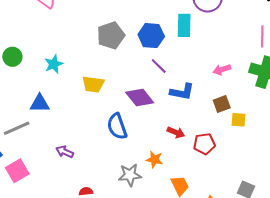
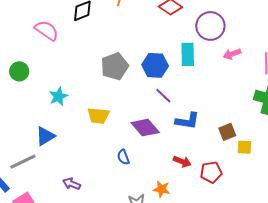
green circle: (12, 57) -> (19, 71), moved
pink arrow: (222, 70) -> (232, 54), moved
blue triangle: (40, 103) -> (45, 136), turned -30
blue semicircle: (117, 126) -> (123, 157), size x0.6

